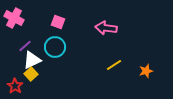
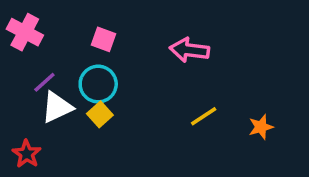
yellow square: (31, 74) -> (100, 114), moved

